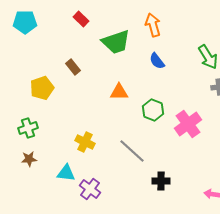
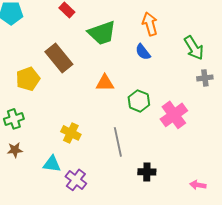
orange arrow: (153, 25) -> (150, 24), moved
brown rectangle: (73, 67) -> (59, 58), size x1.8
gray line: (132, 151) -> (118, 142), turned 36

